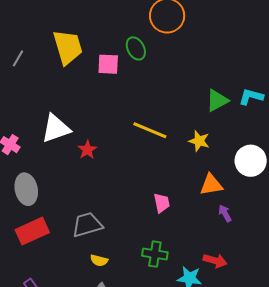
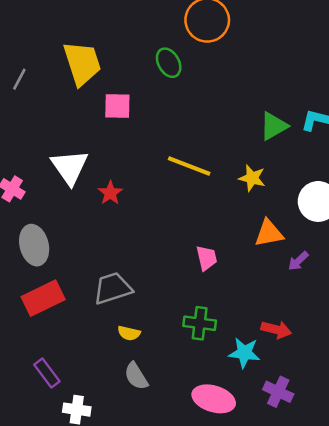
pink square: (108, 64) -> (117, 106), moved
white triangle: (56, 128) -> (70, 167), turned -44
purple arrow: (225, 213) -> (298, 261), moved, turned -102

